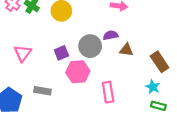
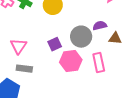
gray rectangle: (42, 91) -> (24, 69), moved
pink rectangle: (108, 92) -> (99, 63), moved

